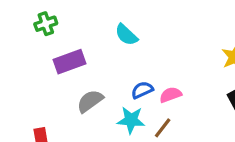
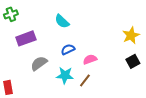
blue semicircle: (142, 90) -> (68, 49), moved

